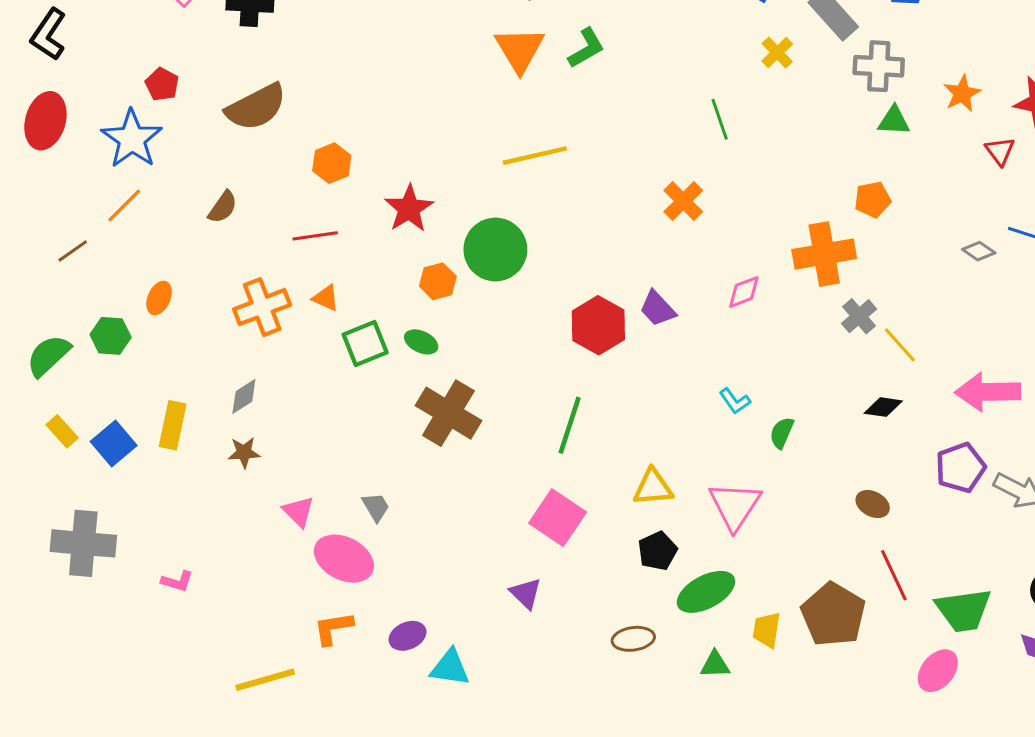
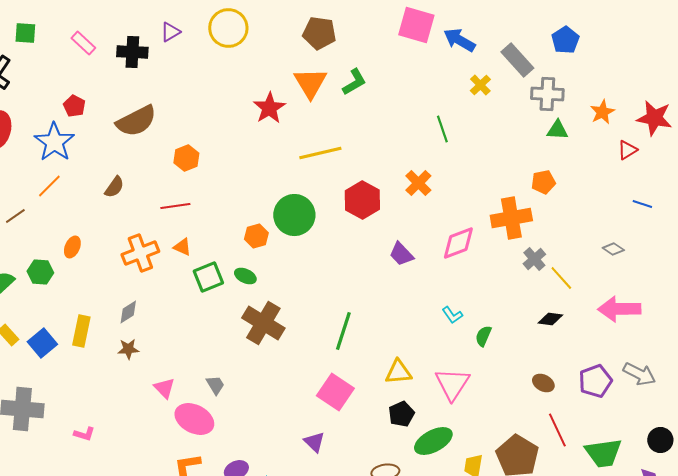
red triangle: (1000, 151) -> (627, 150), turned 35
red star: (409, 209) -> (269, 108), moved
gray diamond: (979, 251) -> (613, 249), moved
pink diamond: (744, 292) -> (458, 243), size x1.5
red hexagon: (598, 325) -> (362, 200), moved
purple pentagon: (961, 468) -> (595, 381), moved

